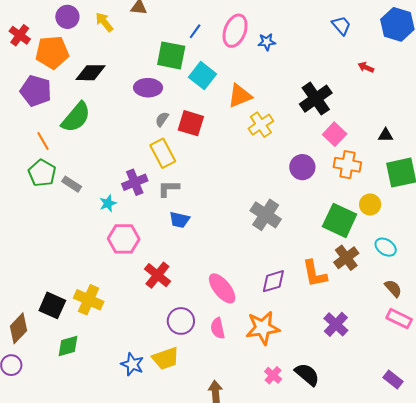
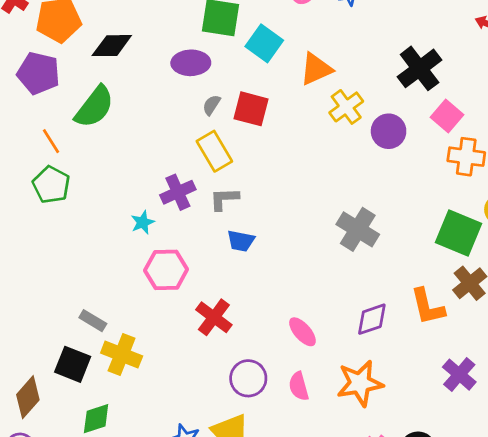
purple circle: (302, 167) -> (389, 131), moved
gray rectangle: (72, 184) -> (93, 321), moved
pink ellipse: (222, 288) -> (302, 332), size x0.7

